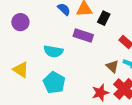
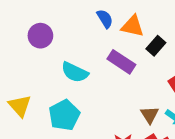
purple circle: (20, 22) -> (40, 36), moved
yellow triangle: (21, 70) -> (20, 106), moved

